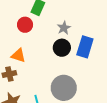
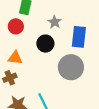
black circle: (62, 48) -> (45, 44), moved
gray circle: (64, 88) -> (71, 67), moved

